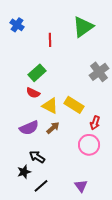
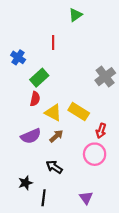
blue cross: (17, 25) -> (18, 57), moved
green triangle: (83, 27) -> (75, 15), moved, size x0.6
red semicircle: (33, 93) -> (35, 99), turned -104
black arrow: (37, 157) -> (54, 167), moved
black line: (41, 186) -> (44, 198), turned -42

